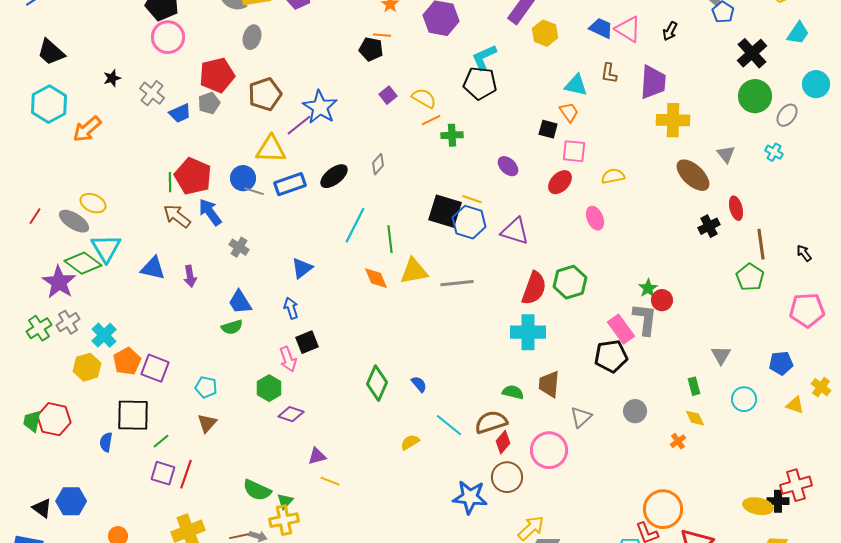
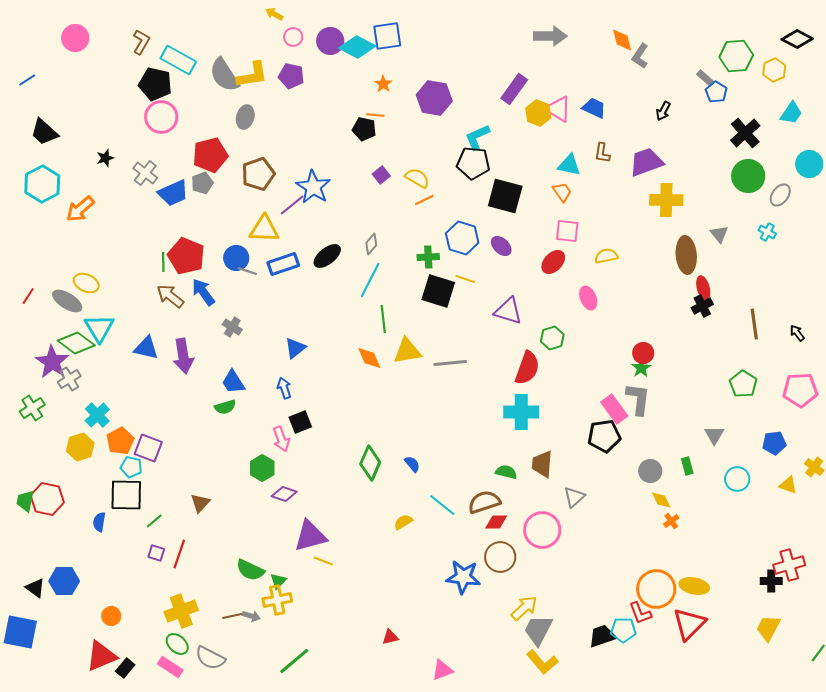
pink triangle: (628, 29) -> (558, 109), moved
purple trapezoid: (653, 82) -> (646, 162), turned -114
blue trapezoid: (180, 113) -> (173, 193), size x1.4
black square: (548, 129) -> (505, 196), moved, size x1.8
green cross: (452, 135) -> (428, 257), moved
brown ellipse: (693, 175) -> (686, 255), turned 42
red ellipse: (736, 208) -> (703, 288), moved
blue hexagon: (469, 222) -> (462, 238), moved
cyan line: (355, 225) -> (370, 280), moved
purple arrow: (190, 276) -> (183, 356), size x1.6
green pentagon: (750, 277) -> (743, 384), moved
green hexagon: (570, 282) -> (552, 338), moved, size x0.7
red circle: (662, 300) -> (643, 353), moved
gray cross: (68, 322) -> (69, 379), moved
cyan pentagon: (206, 387) -> (131, 467), moved
gray circle: (635, 411) -> (650, 471), moved
yellow diamond: (695, 418) -> (661, 500), moved
red diamond: (503, 442) -> (496, 522), turned 50
purple triangle: (317, 456) -> (310, 536), size x1.8
purple square: (163, 473) -> (156, 553), size x0.7
yellow ellipse: (758, 506) -> (694, 586), moved

